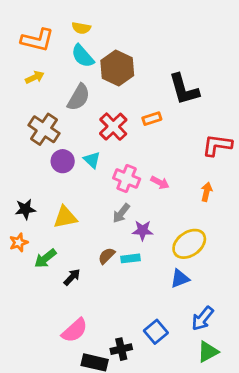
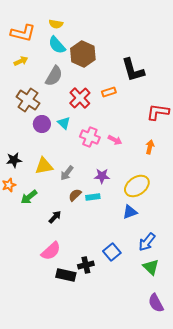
gray arrow: (121, 213) -> (67, 173), moved
black arrow: (72, 277) -> (55, 217), moved
green triangle: (208, 352) -> (151, 267), turned -48

